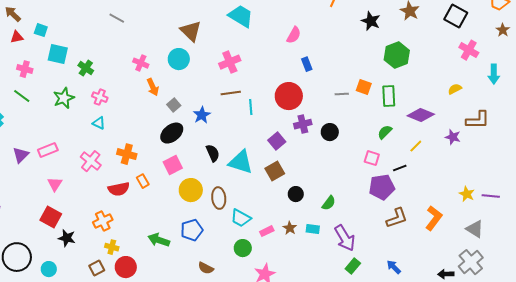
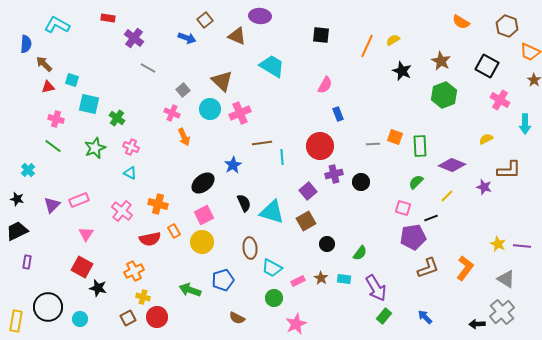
green hexagon: (397, 55) -> (444, 95), moved
pink cross: (230, 62) -> (240, 113), moved
gray square: (174, 105) -> (183, 90), moved
yellow circle: (191, 190) -> (202, 242), moved

